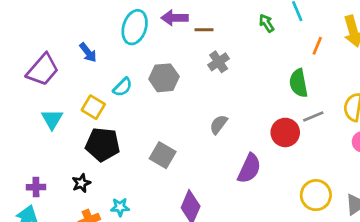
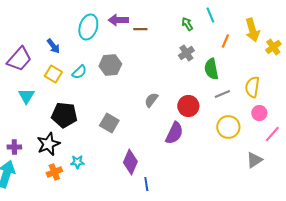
gray cross: (219, 62) -> (186, 53), moved
yellow square: (93, 107) -> (53, 74), moved
red circle: (285, 132) -> (188, 106), moved
black star: (81, 183) -> (48, 144), size x1.6
yellow circle: (316, 195) -> (228, 127), moved

